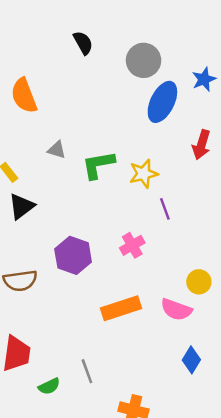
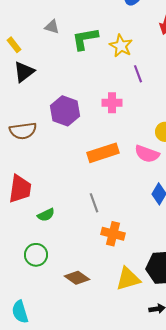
yellow star: (144, 174) -> (121, 46), turned -30
pink cross: (132, 245) -> (112, 103), turned 30
gray line: (87, 371) -> (94, 203), moved

